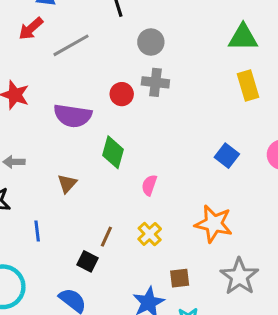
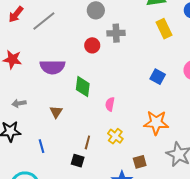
gray cross: (155, 82) -> (116, 33), moved
red circle: (122, 94) -> (92, 45), moved

